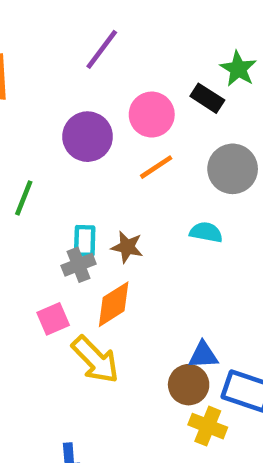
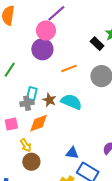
pink circle: (152, 115) -> (46, 30), moved
cyan semicircle: (206, 232) -> (71, 102), moved, size x1.5
yellow arrow: (95, 360) -> (26, 145), size x0.6
brown circle: (189, 385) -> (31, 162), moved

